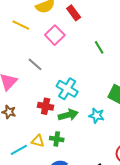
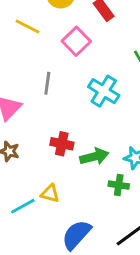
gray line: (35, 64) -> (47, 83), turned 56
cyan cross: (67, 89) -> (104, 91), moved
green cross: (57, 139) -> (119, 185), moved

